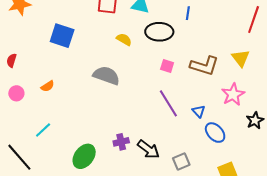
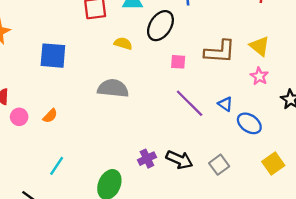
black ellipse: (159, 32) -> (160, 26), turned -44
yellow triangle: (241, 58) -> (260, 46), moved
pink circle: (16, 93) -> (19, 117), moved
pink star: (233, 94) -> (259, 76), size x0.7

